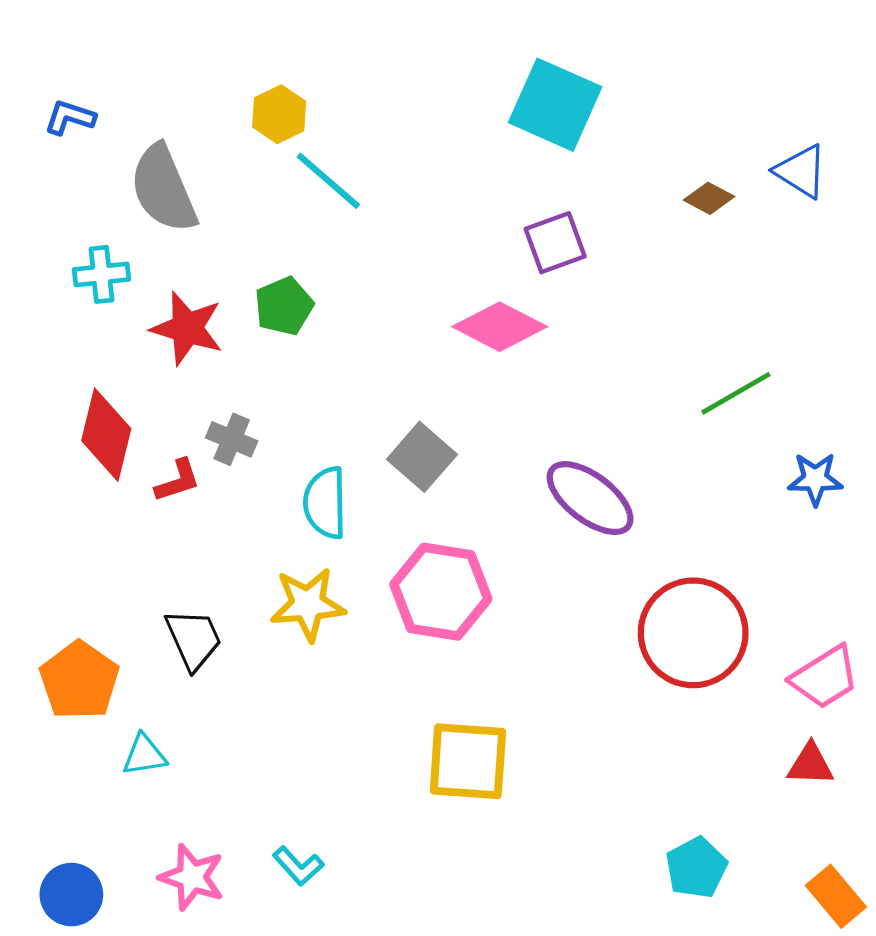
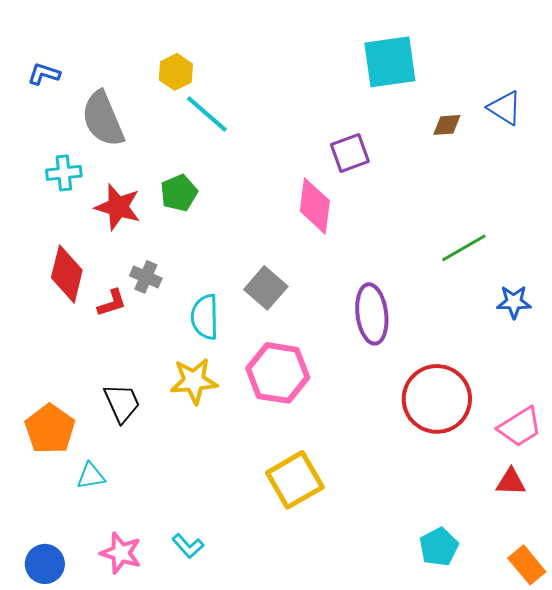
cyan square: (555, 105) -> (390, 62), moved, turned -32
brown diamond: (709, 198) -> (447, 125), turned -32
pink diamond: (500, 327) -> (315, 206), turned 70
purple ellipse: (590, 498) -> (372, 314), turned 46
yellow square: (468, 761) -> (295, 480), turned -34

